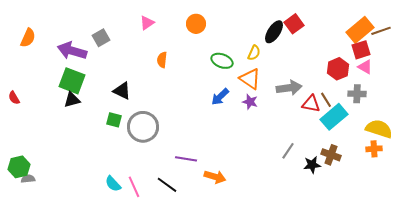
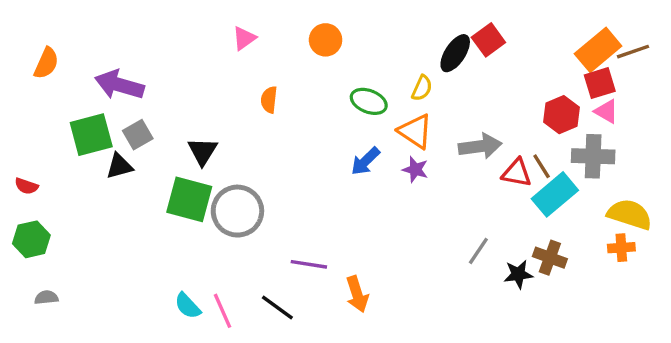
gray square: (101, 38) -> (138, 135), moved
green square: (72, 81) -> (91, 135), moved, turned -36
black triangle: (122, 91) -> (203, 151), turned 36
gray cross: (357, 94) -> (593, 156), size x1.4
red semicircle: (14, 98) -> (26, 186), moved, turned -40
green square: (114, 120) -> (189, 199), size x1.8
green hexagon: (19, 167) -> (31, 239), moved
orange arrow: (215, 177) -> (357, 294), turned 55

